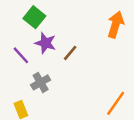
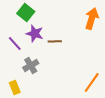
brown line: (70, 53) -> (55, 41), turned 48

